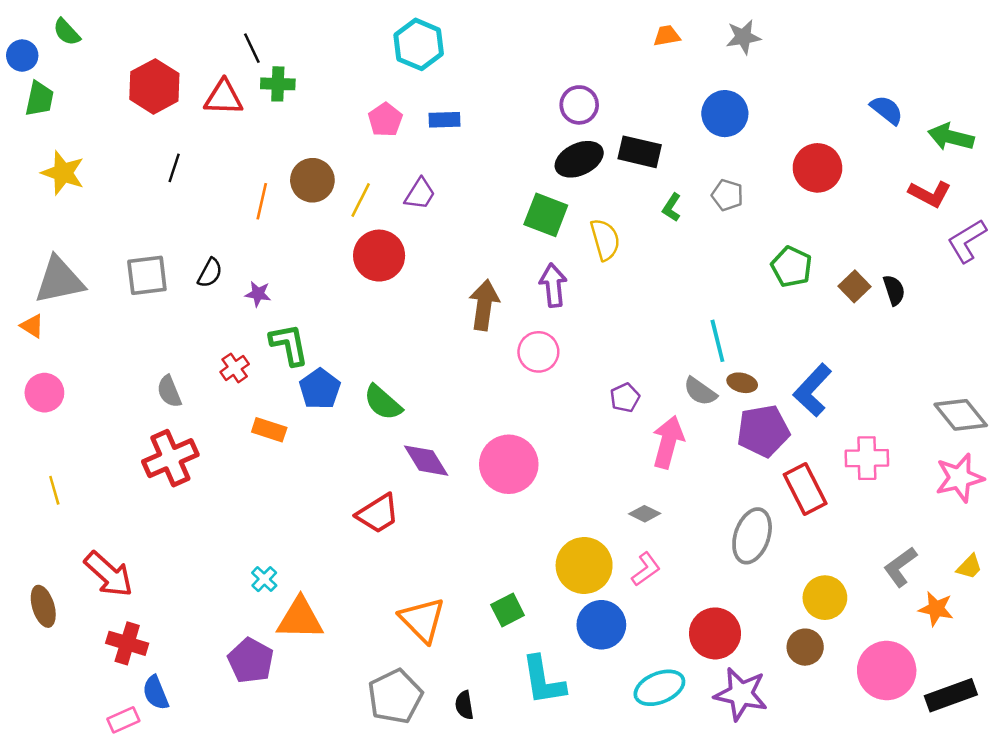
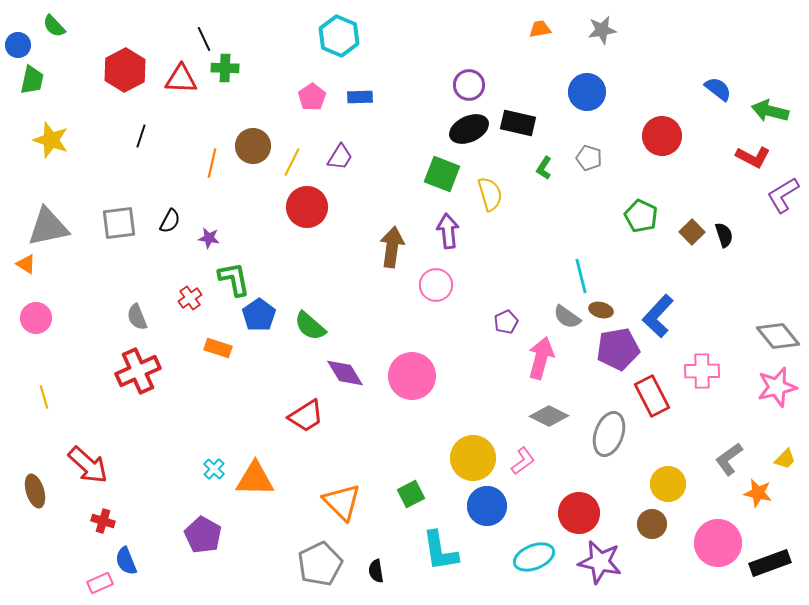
gray diamond: (645, 514) -> (549, 416), moved, size x1.5
orange triangle: (300, 619) -> (255, 479), moved
red cross: (127, 643) -> (103, 521), size x0.7

